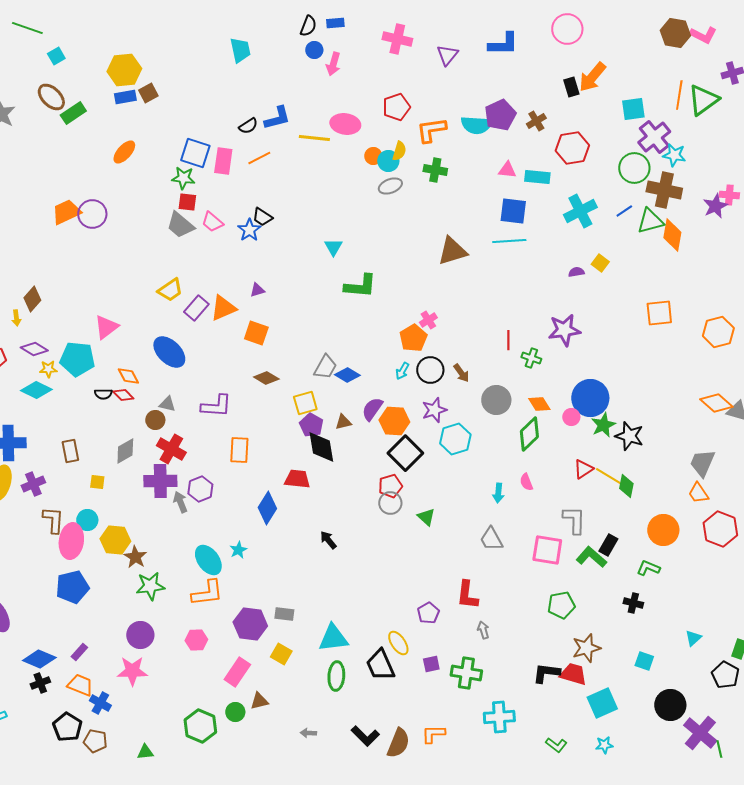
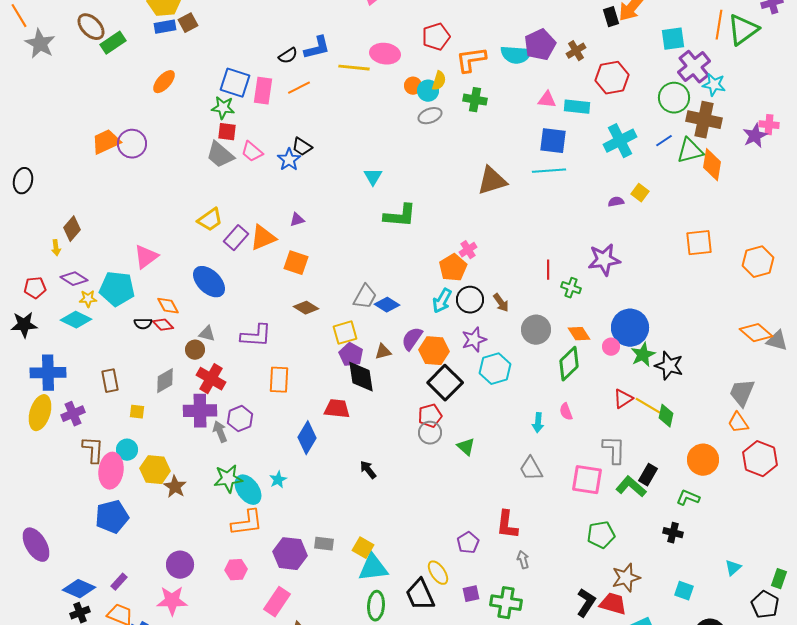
cyan arrow: (402, 371) -> (442, 301), size x1.4
green star: (150, 586) -> (228, 479), moved
yellow square: (281, 654) -> (363, 548), moved
black L-shape: (546, 673) -> (586, 603), turned 116

